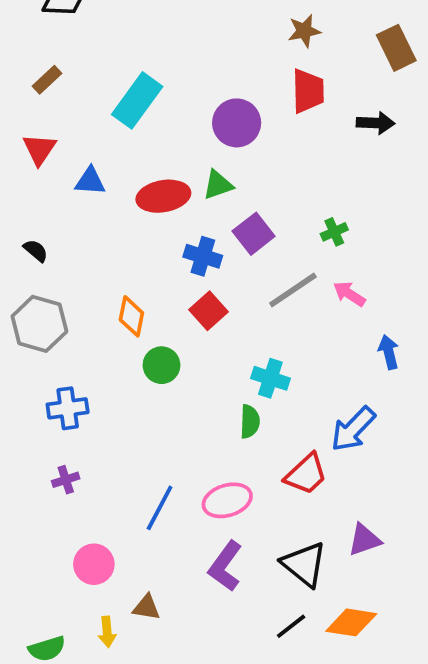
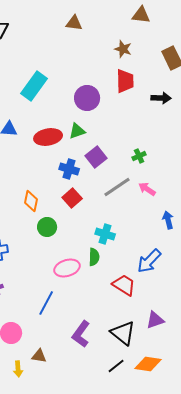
brown star: (304, 31) -> (123, 49), turned 30
red trapezoid: (306, 474) -> (124, 285), turned -105
pink ellipse: (227, 500) -> (67, 268), moved

